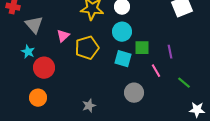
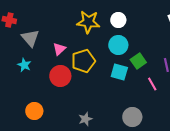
green square: (142, 48) -> (138, 61), turned -35
red circle: (44, 68) -> (60, 76), moved
gray circle: (134, 93) -> (132, 117), moved

